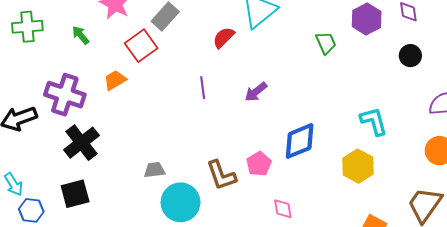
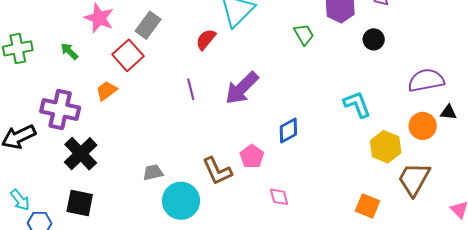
black circle: (410, 56) -> (374, 39), moved
purple arrow: (256, 92) -> (242, 88), size x1.6
blue diamond: (300, 141) -> (288, 131), size x0.7
yellow hexagon: (358, 166) -> (386, 147), moved
black square: (75, 194) -> (80, 203), turned 32

